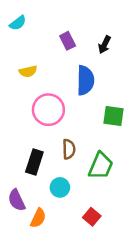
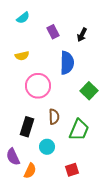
cyan semicircle: (18, 23) -> (23, 18), moved
green square: (113, 116) -> (89, 91), turned 36
red square: (92, 217) -> (72, 170), turned 32

